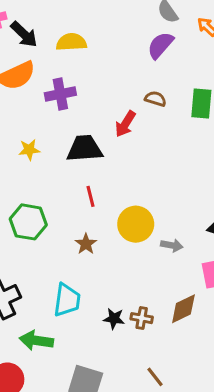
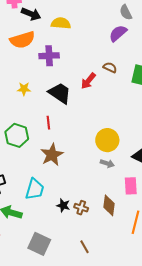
black arrow: (24, 34) -> (31, 14), turned -30
black trapezoid: (85, 149) -> (60, 93), turned 30
red line: (91, 196) -> (48, 123), moved
yellow circle: (136, 224) -> (107, 140), moved
brown star: (86, 244) -> (52, 155), size x1.6
brown diamond: (183, 309) -> (109, 205), turned -65

